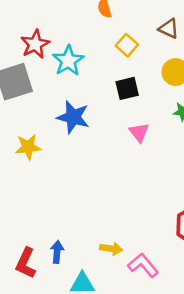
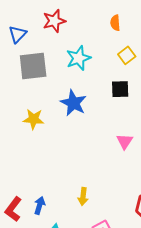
red star: (35, 44) -> (54, 21), moved
pink triangle: (139, 132) -> (125, 141), moved
yellow arrow: (111, 249) -> (83, 196), moved, turned 78

